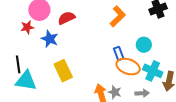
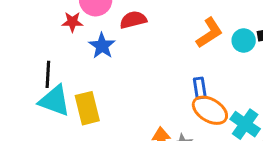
cyan circle: (144, 45) -> (244, 40), moved
yellow rectangle: (63, 71) -> (87, 108), moved

